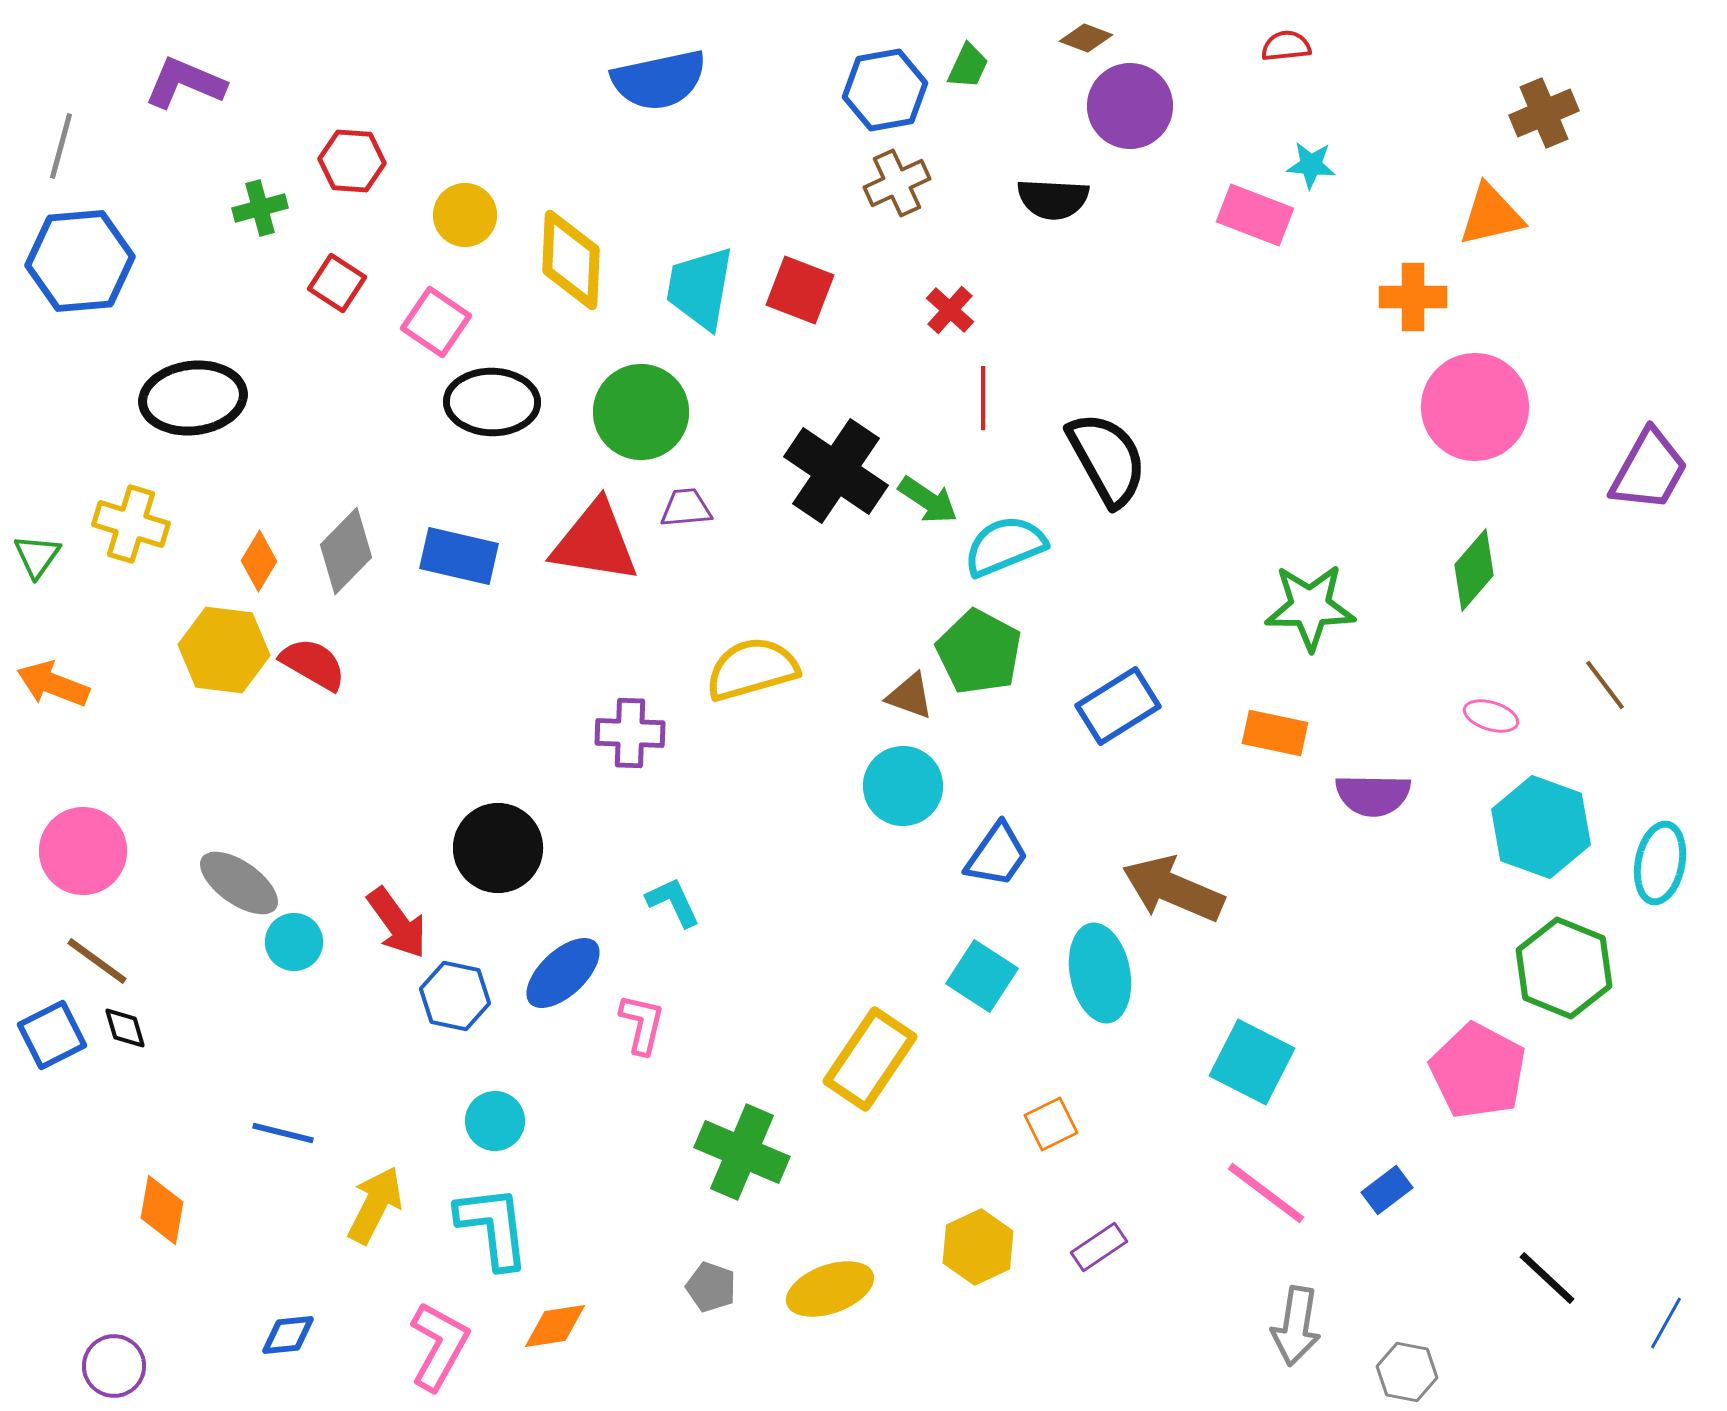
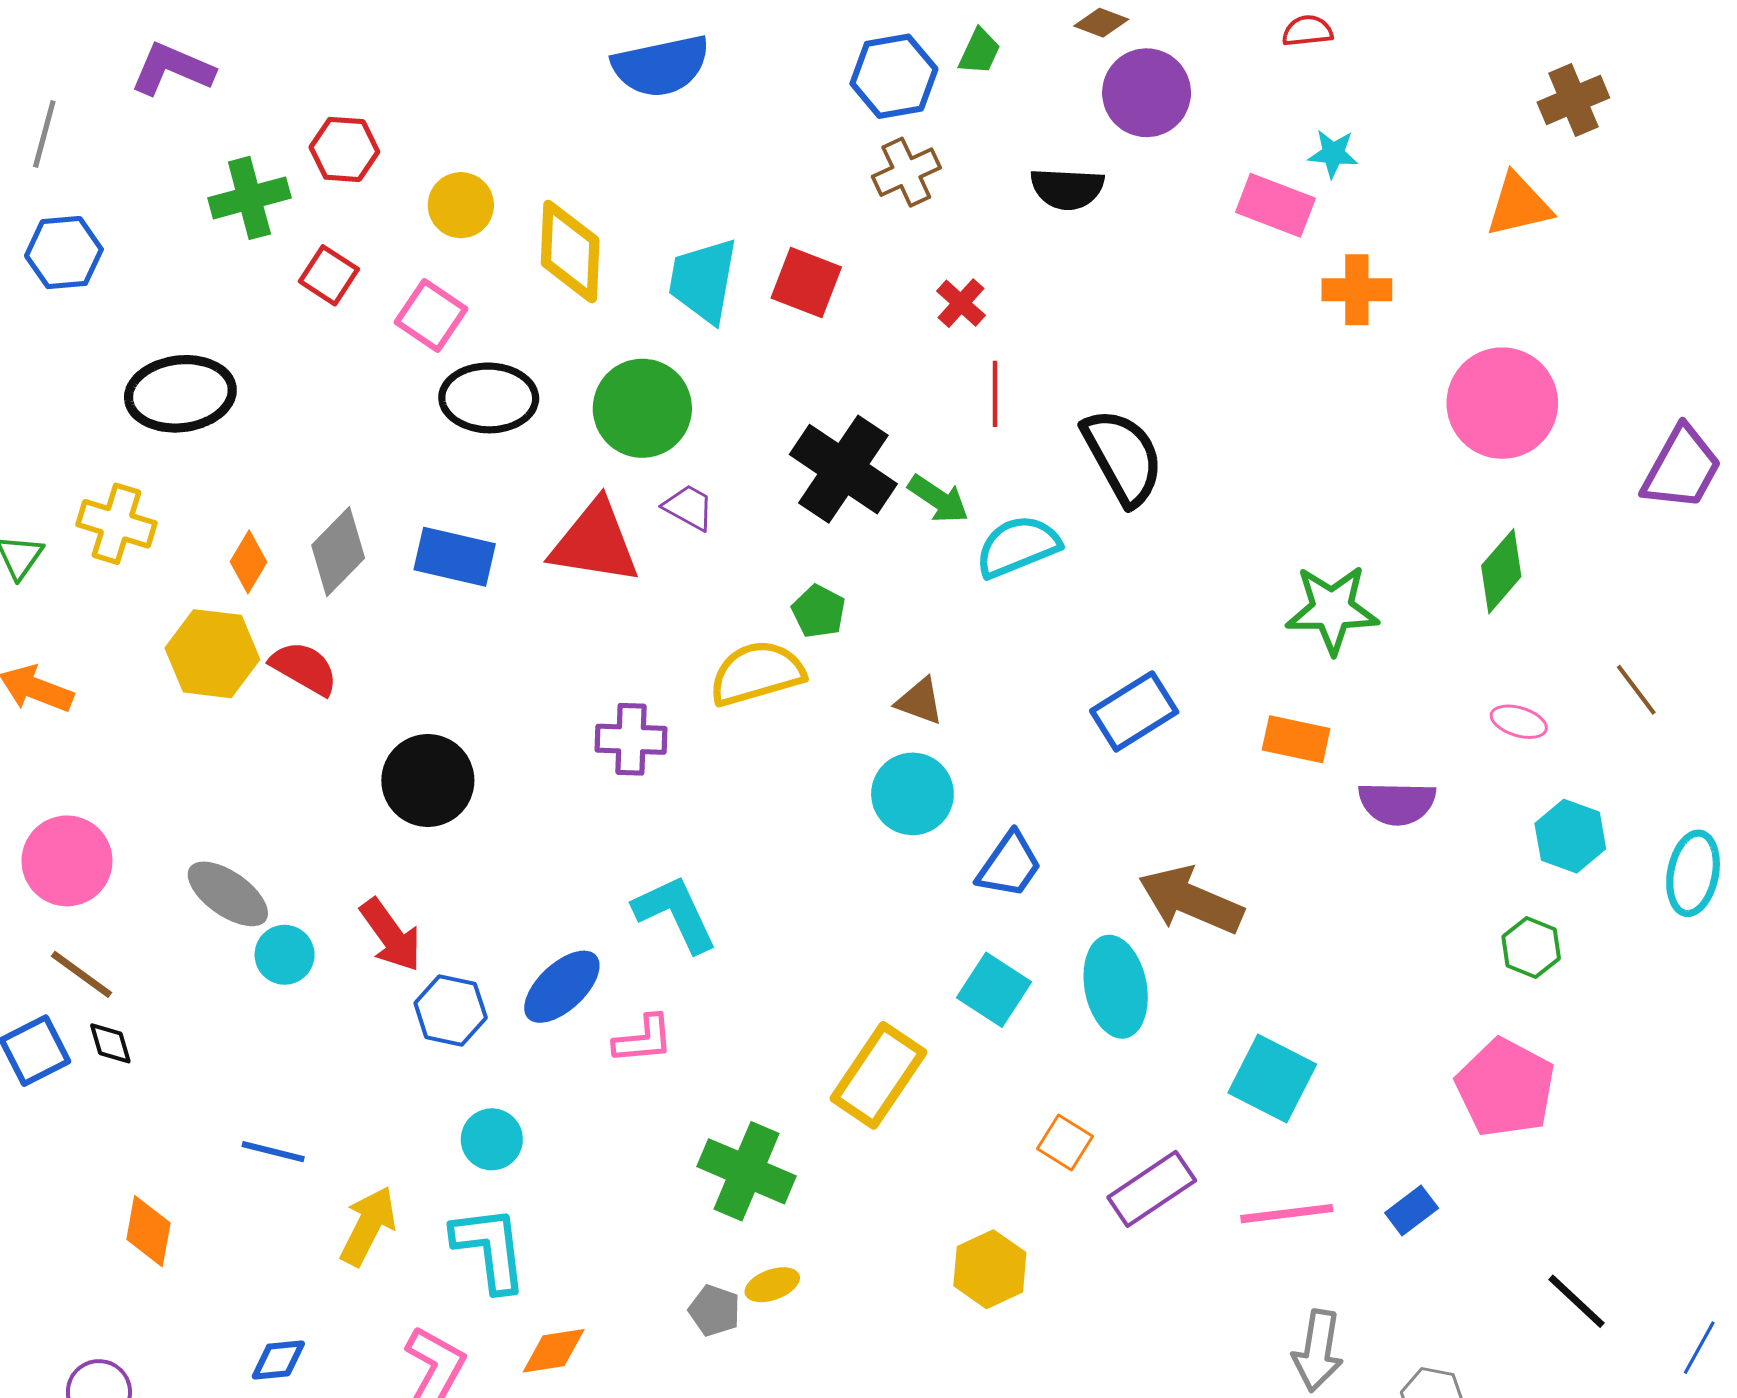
green cross: (260, 208) -> (249, 198), size x1.4
blue hexagon: (80, 261) -> (64, 253), size x0.7
orange cross: (1413, 297) -> (1357, 290), moved
purple trapezoid: (686, 508) -> (689, 507), turned 34
green pentagon: (979, 652) -> (819, 611), moved, size x0.6
cyan hexagon: (1541, 827) -> (1570, 836), size x0.7
black circle: (498, 848) -> (428, 780), moved
cyan L-shape: (673, 902) -> (675, 914), size x1.5
green hexagon: (1564, 968) -> (1531, 948), moved, size x0.6
pink L-shape: (642, 1024) -> (643, 1039), turned 72
orange square: (1051, 1124) -> (1065, 1142), turned -32
pink line: (1266, 1193) -> (1287, 1214), turned -44
purple rectangle: (1099, 1247) -> (1152, 1189), moved, size x1.5
yellow ellipse: (830, 1289) -> (772, 1285), moved, size x0.6

